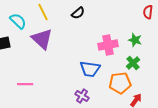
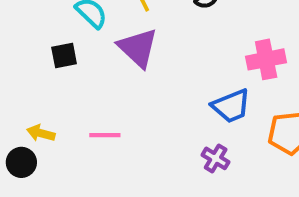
blue trapezoid: (90, 69) -> (231, 106), turned -30

